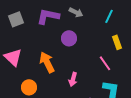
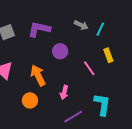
gray arrow: (76, 12) -> (81, 25), moved
pink line: (105, 63) -> (89, 68), moved
orange circle: (29, 87) -> (30, 100), moved

